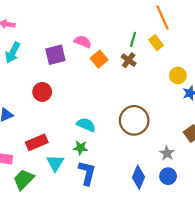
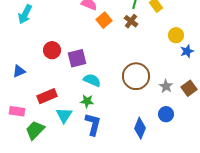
purple square: (55, 55) -> (77, 58), moved
gray star: (167, 153) -> (166, 86), moved
blue circle: (168, 176) -> (166, 114), moved

